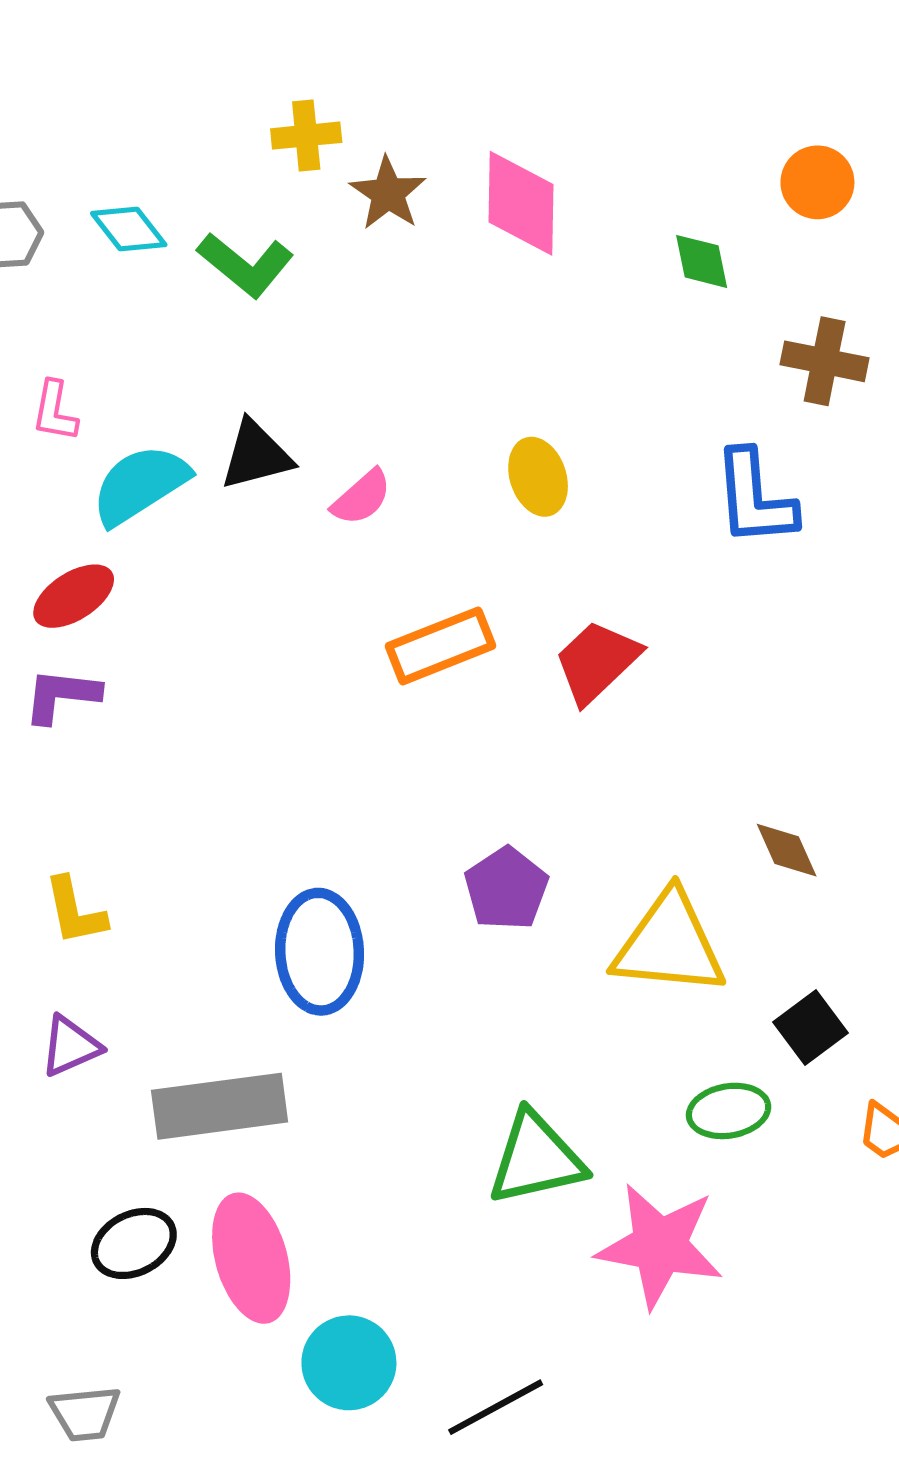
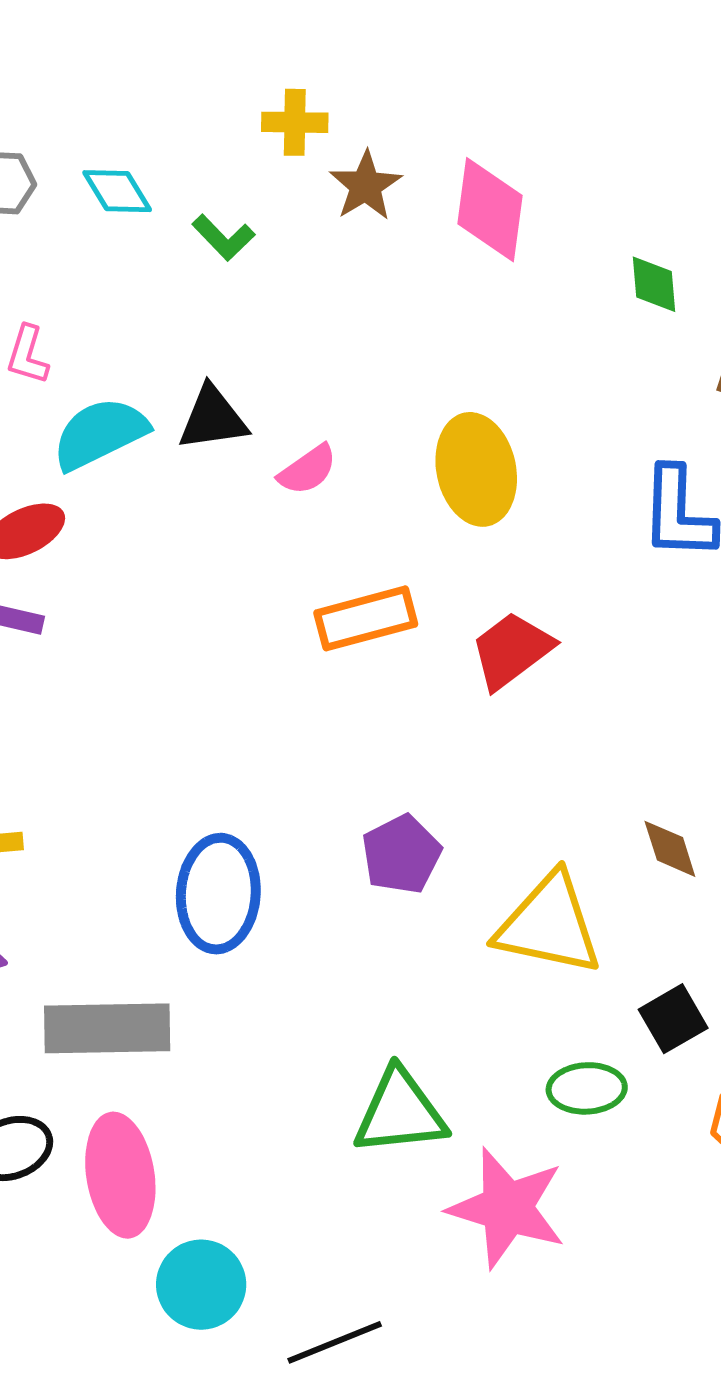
green L-shape: (246, 265) -> (223, 238), size x0.7
yellow ellipse: (538, 477) -> (476, 469), size x1.5

